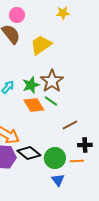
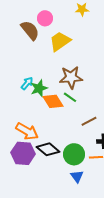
pink circle: (17, 15) -> (45, 18), moved
brown star: (52, 81) -> (71, 77), turned 30
green star: (31, 85) -> (39, 88), moved

